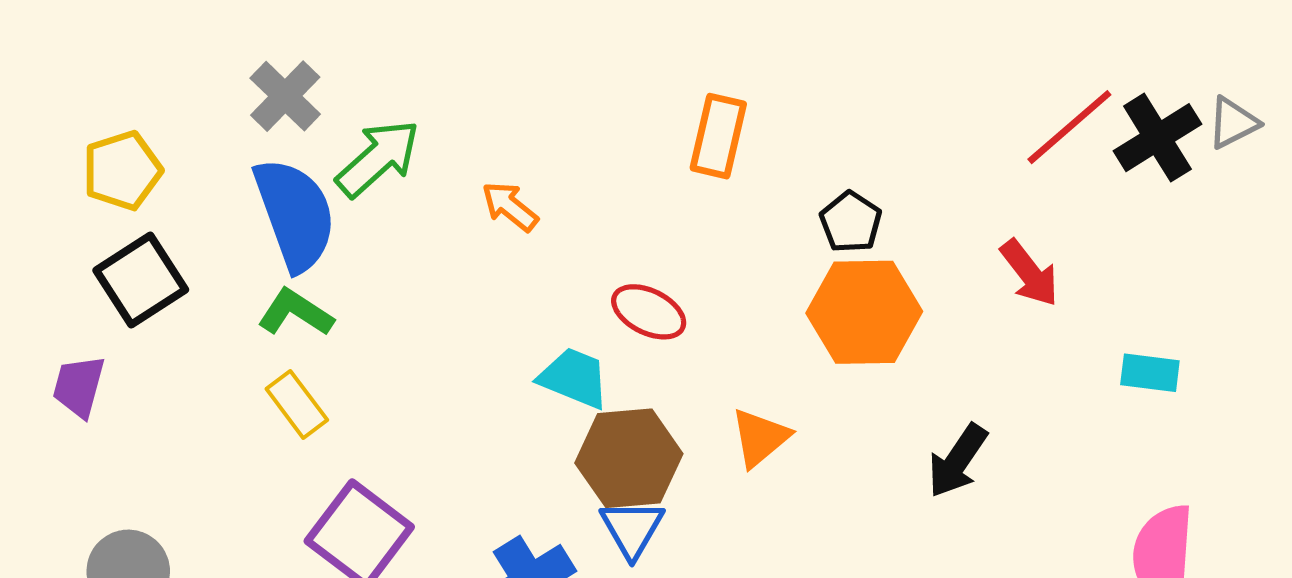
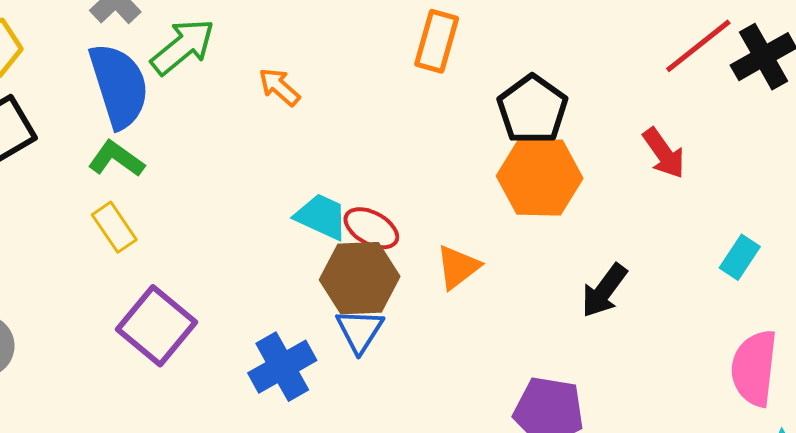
black pentagon: (851, 222) -> (532, 110), size x1.5
red ellipse: (649, 312) -> (371, 228), moved
cyan rectangle: (1150, 373) -> (740, 257), moved, turned -66

